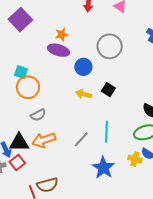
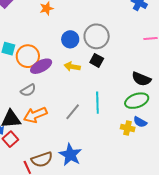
gray circle: (110, 46) -> (97, 36), moved
purple ellipse: (59, 50) -> (41, 66), moved, turned -40
orange circle: (28, 87) -> (28, 56), moved
blue star: (103, 168) -> (70, 155), moved

